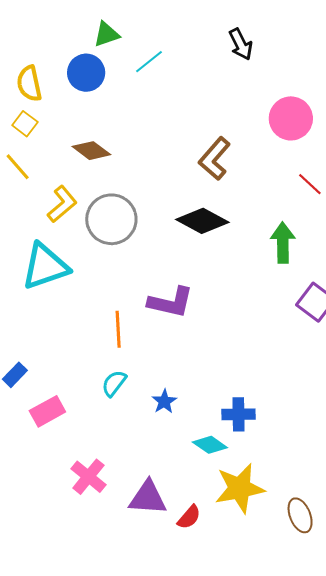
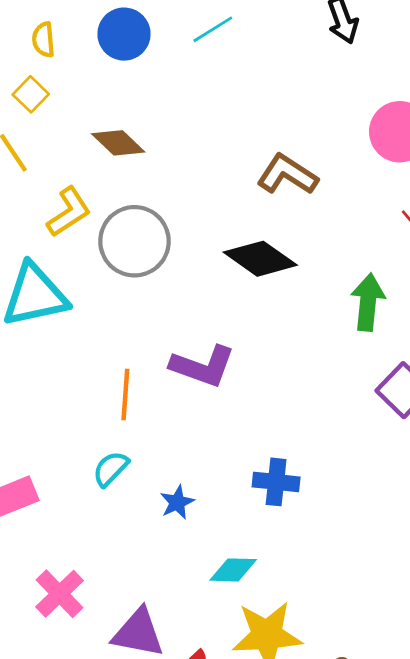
yellow semicircle: (29, 84) -> (43, 40), size x0.7
brown L-shape: (214, 159) -> (287, 175), turned 75
blue cross: (238, 414) -> (276, 482), moved
cyan diamond: (210, 445) -> (233, 570), turned -40

